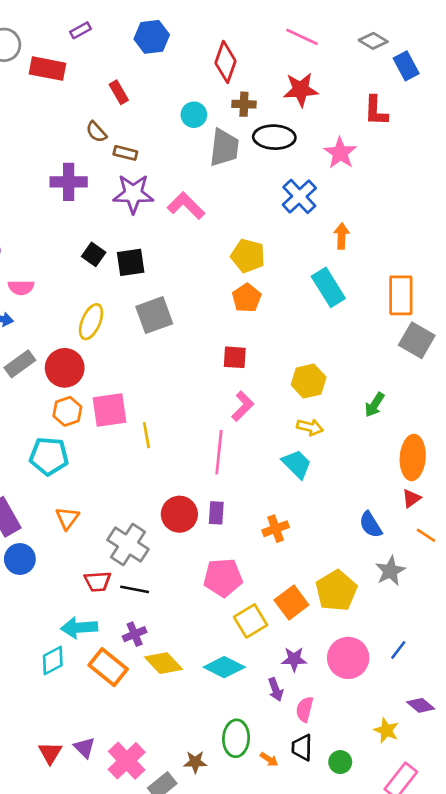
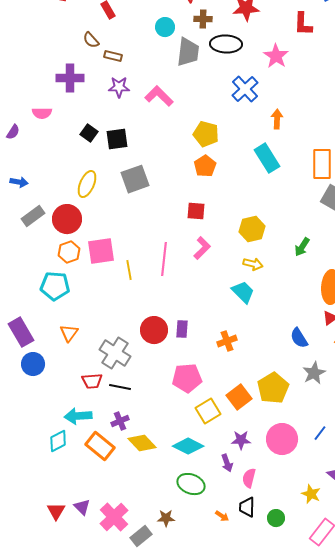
purple star: (133, 194) -> (119, 87), size x0.7
pink semicircle: (21, 287) -> (42, 113), moved
pink line: (219, 452) -> (164, 259), moved
green ellipse: (236, 738) -> (191, 484), moved, turned -72

